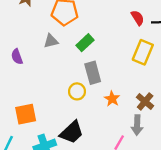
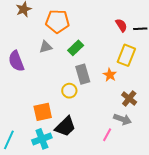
purple semicircle: (17, 57) -> (16, 61), size x1.5
orange star: (112, 99) -> (110, 75), moved
orange square: (26, 114) -> (43, 112), moved
gray arrow: (137, 125) -> (123, 119), turned -72

